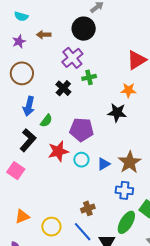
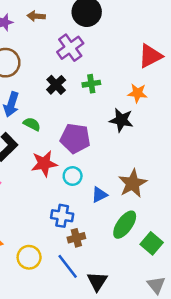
green cross: (89, 77) -> (91, 84), moved
green semicircle: (46, 121) -> (32, 124), turned -104
blue triangle: (104, 164) -> (99, 195), moved
blue cross: (124, 190) -> (62, 216), moved
green ellipse: (126, 222) -> (125, 225), moved

